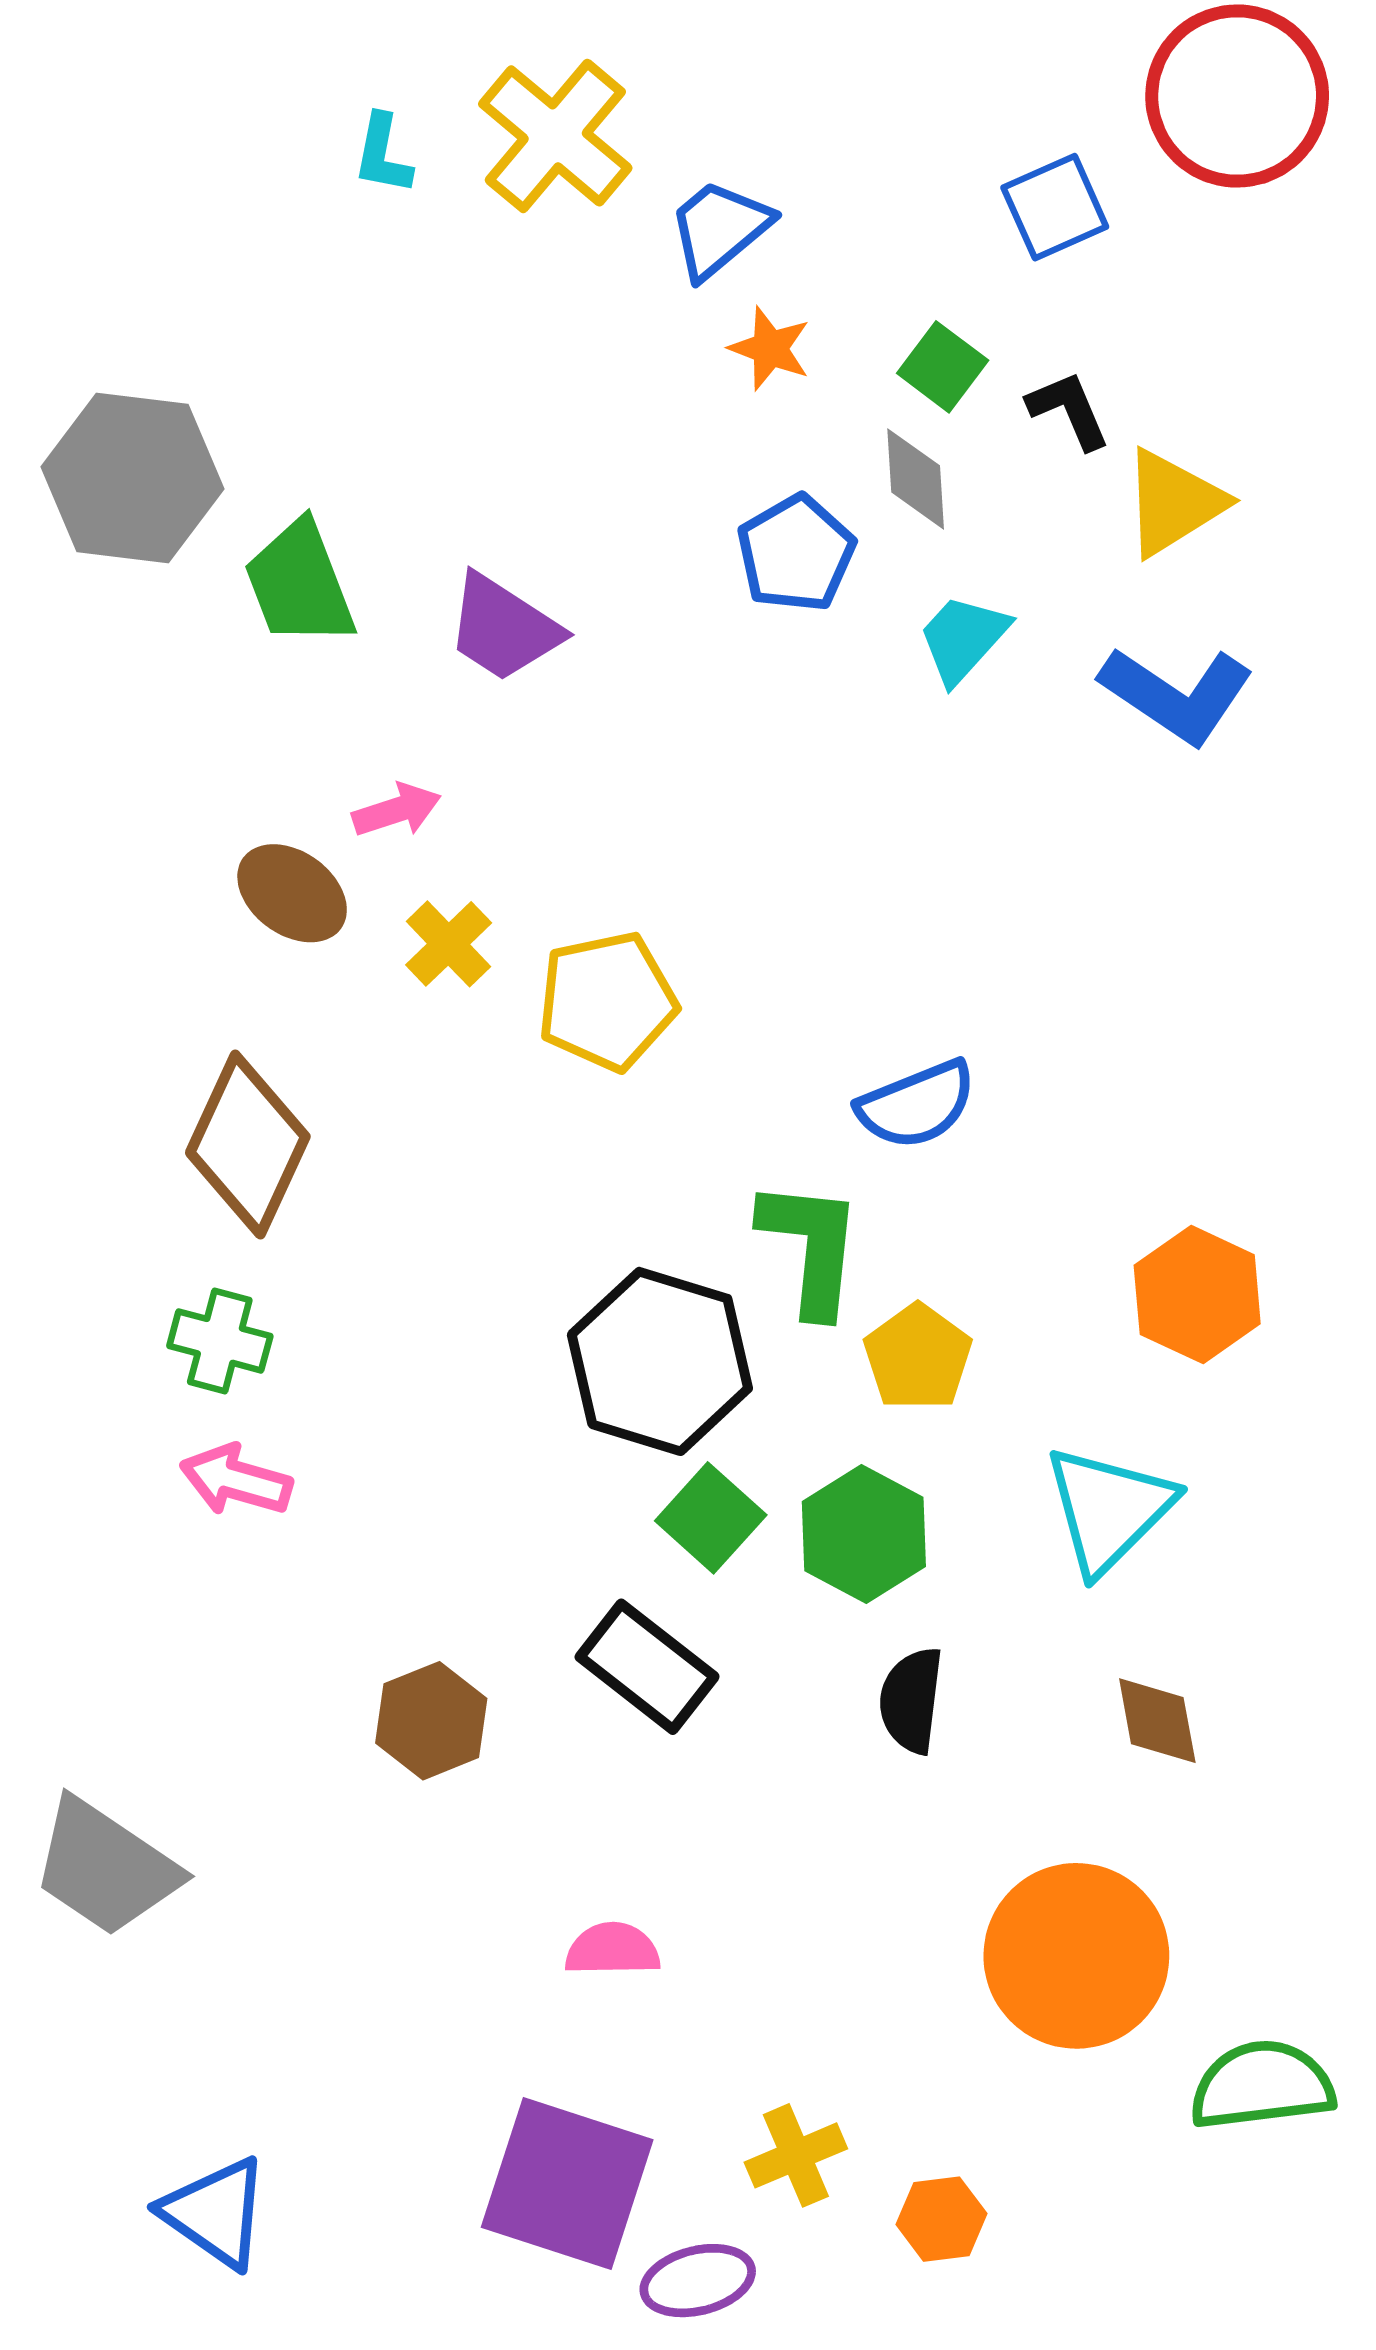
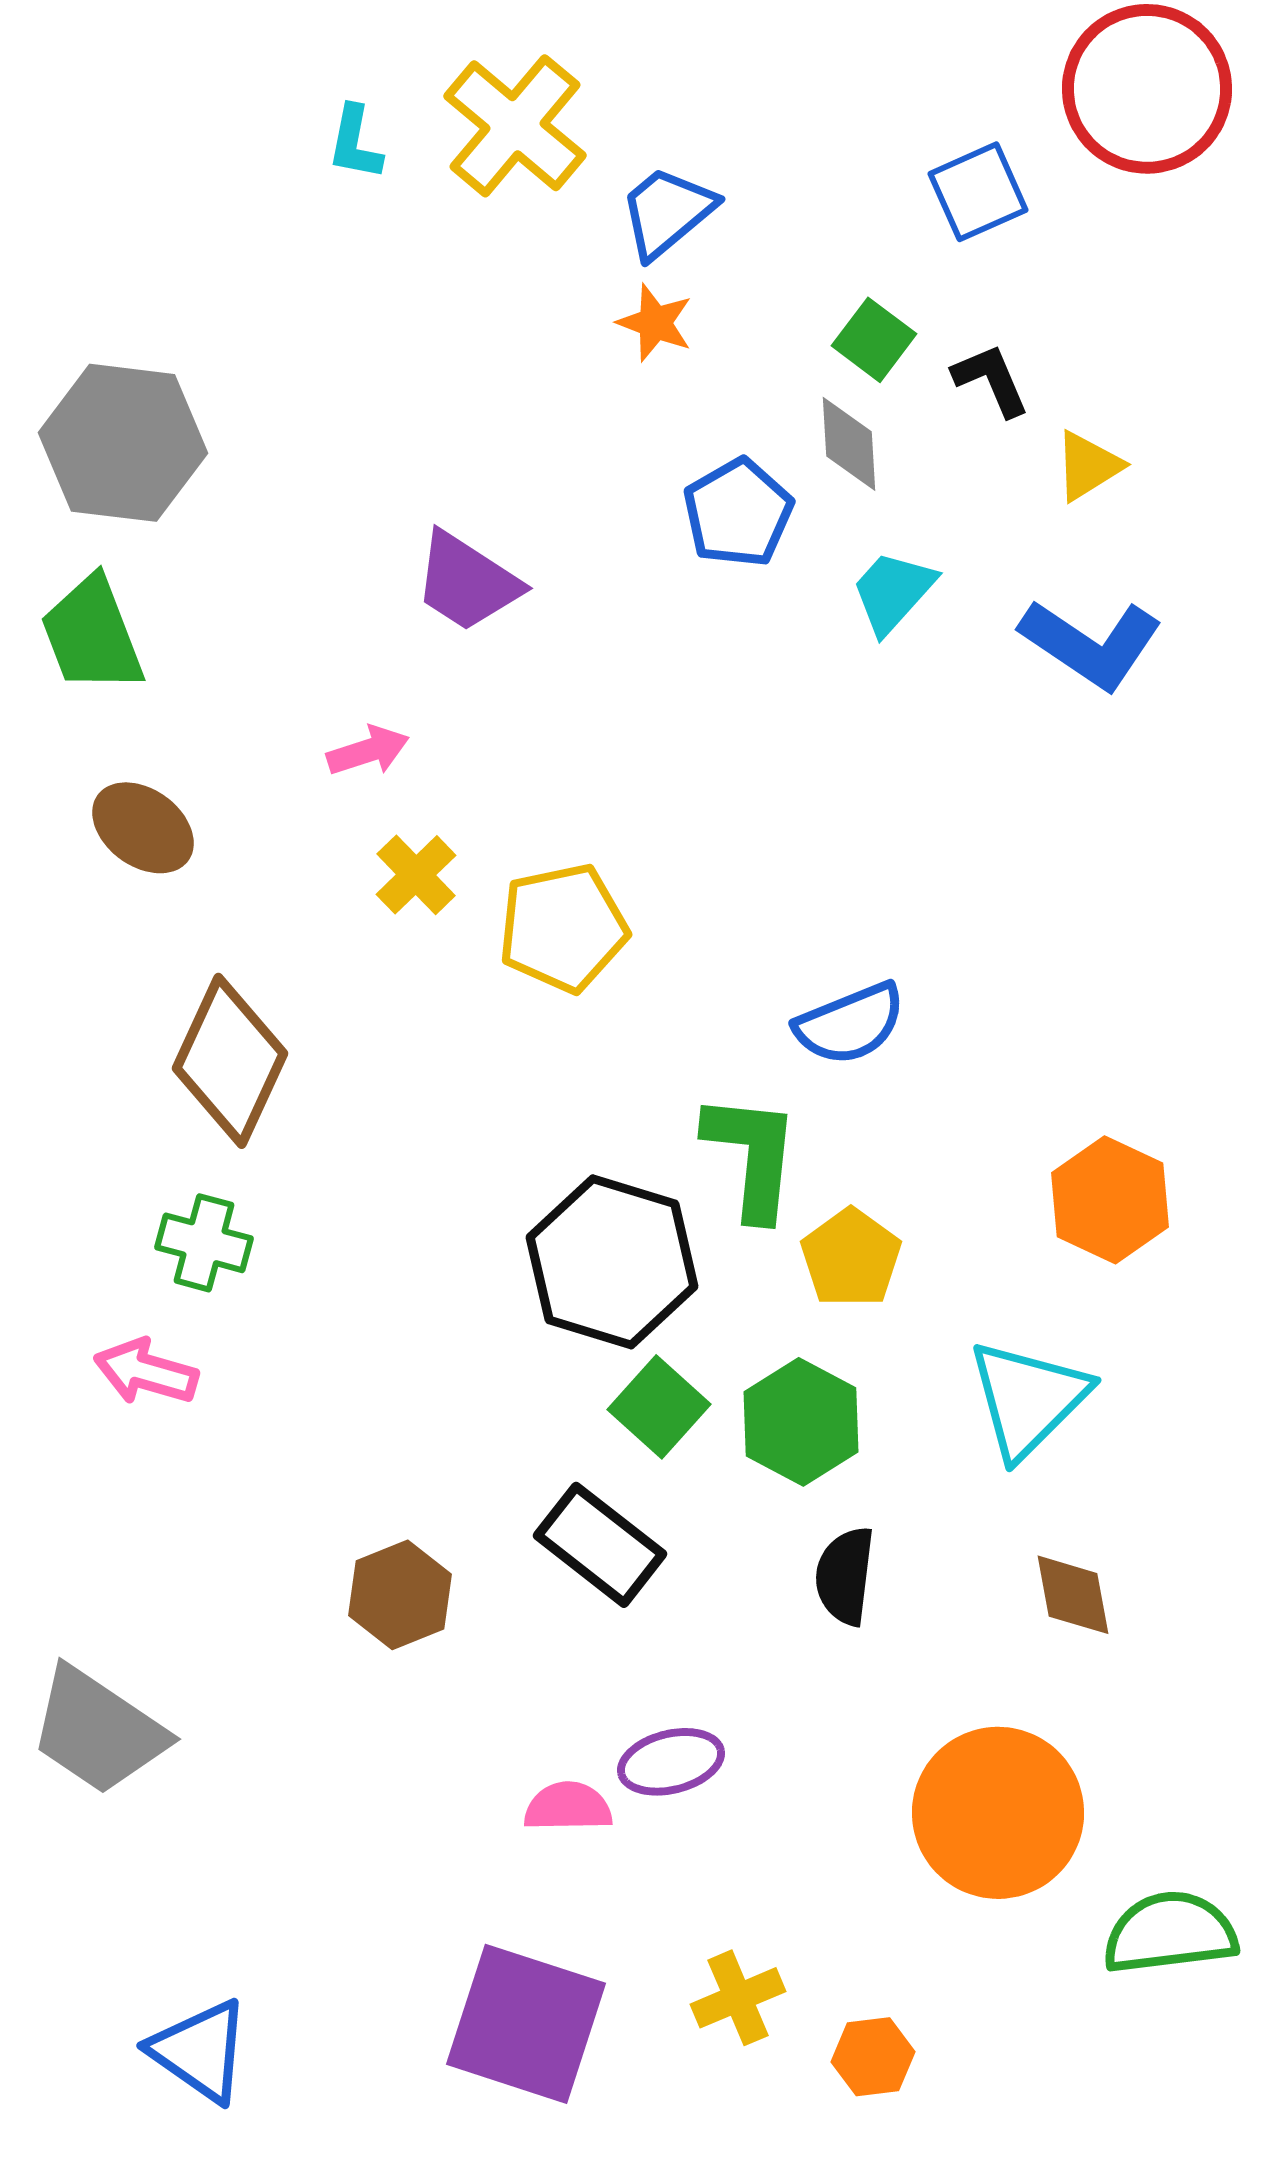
orange star: (770, 348) -> (655, 323), moved
yellow triangle: (1173, 503) -> (1088, 466), size x0.7
green trapezoid: (300, 584) -> (92, 635), moved
brown ellipse: (292, 893) -> (143, 828), moved
pink arrow: (236, 1480) -> (146, 1372), moved
purple ellipse: (698, 2281) -> (671, 1762), moved

